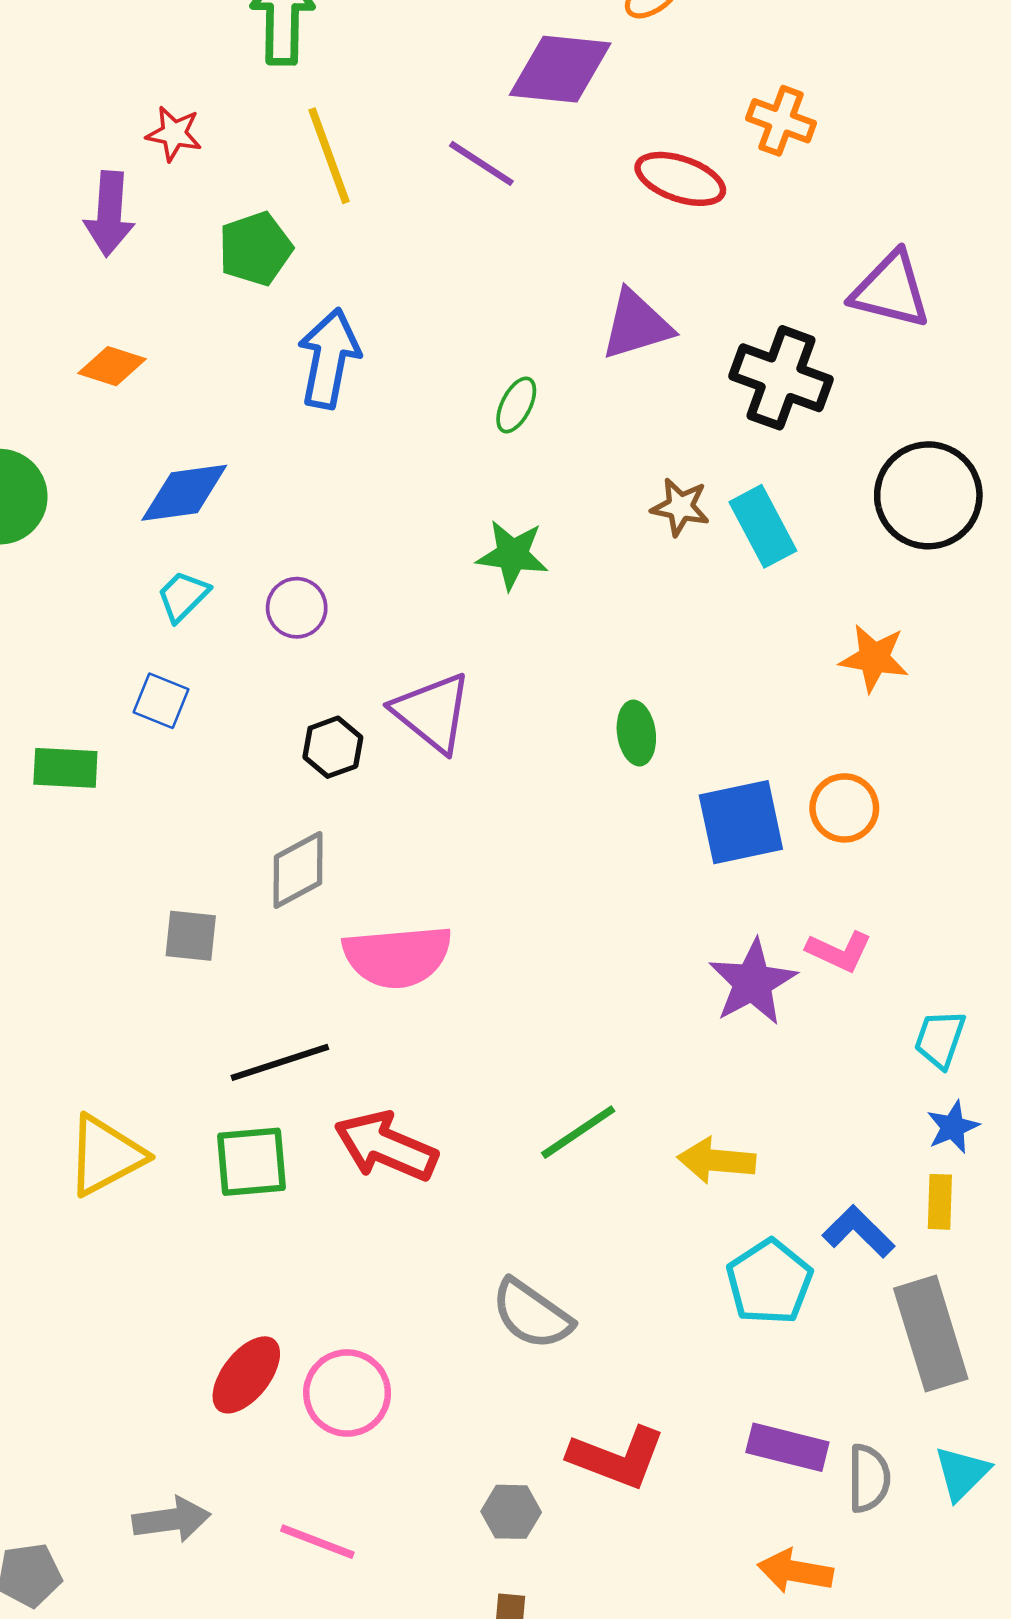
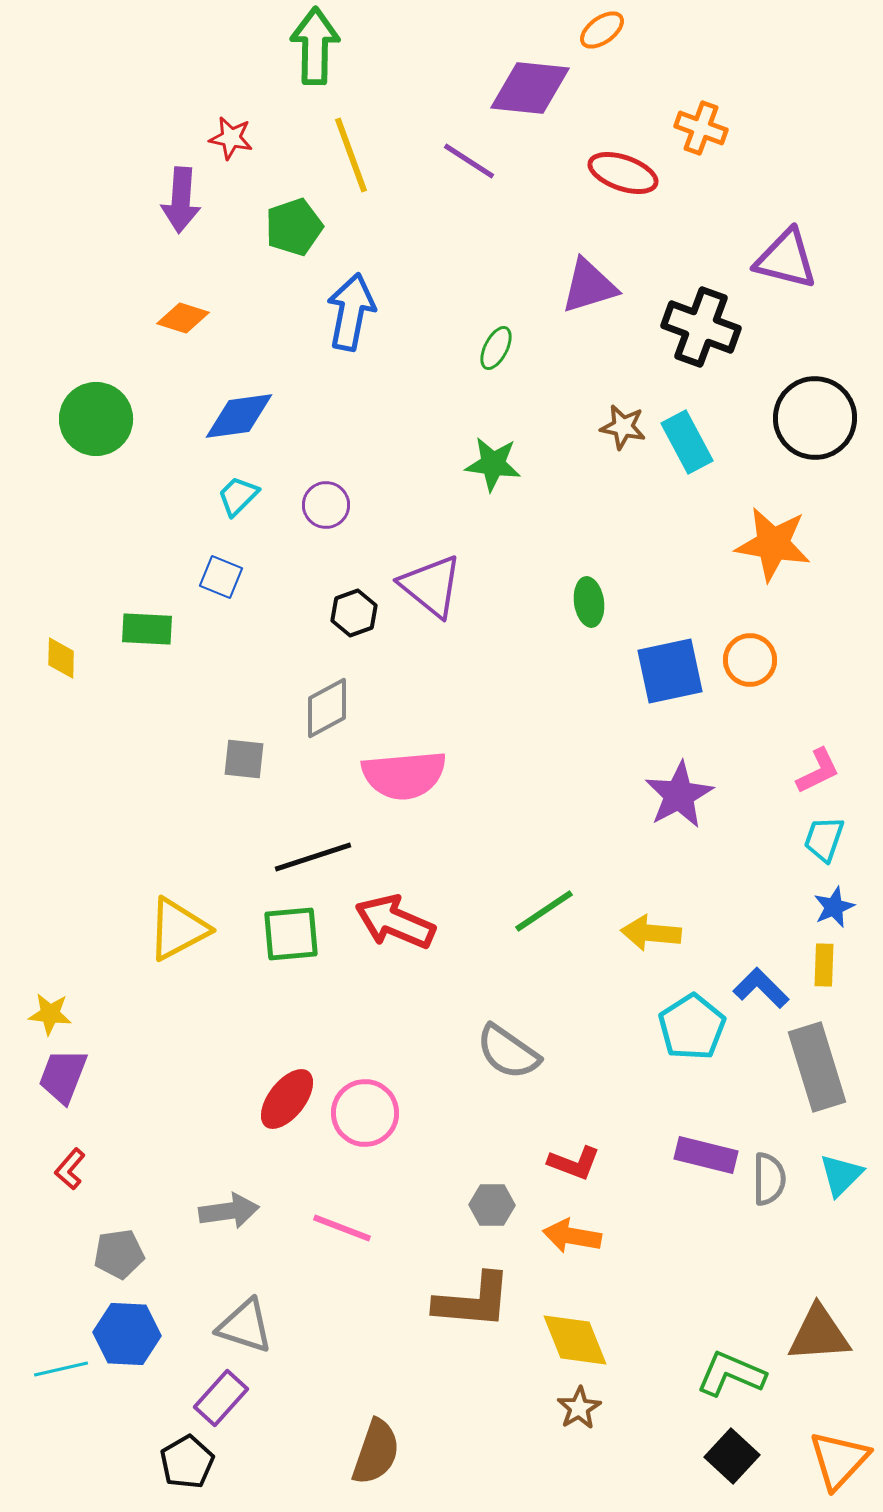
orange star: (874, 658) -> (773, 544), size x1.4
pink L-shape: (839, 951) -> (818, 771), moved, turned -51
red L-shape: (617, 1458) -> (574, 1163), size x0.7
orange arrow: (795, 1571) -> (572, 1236), moved

